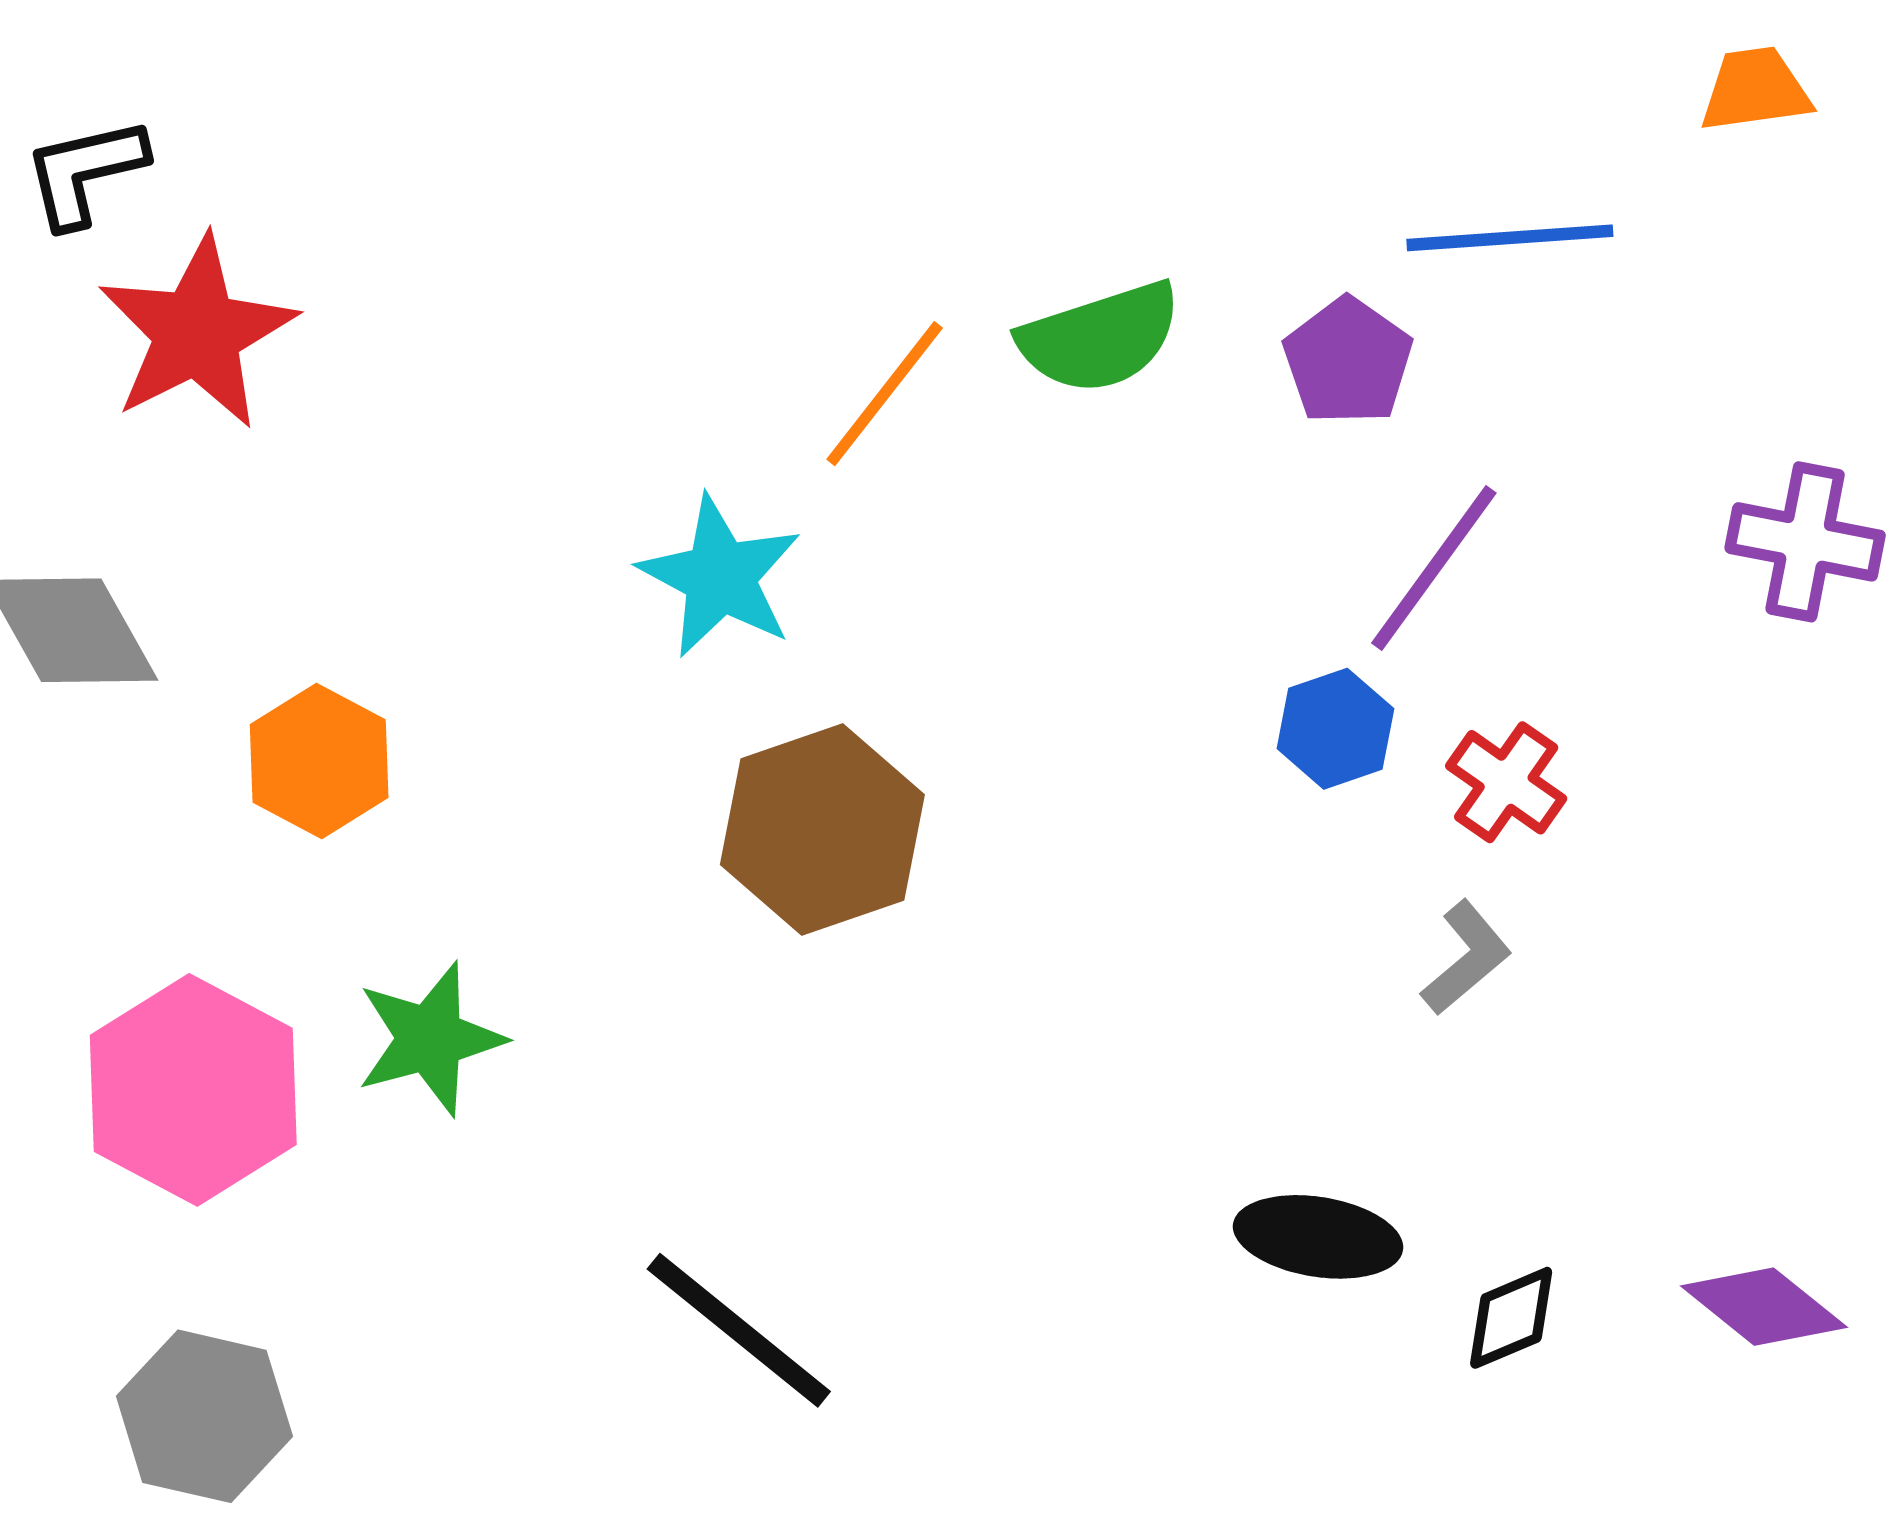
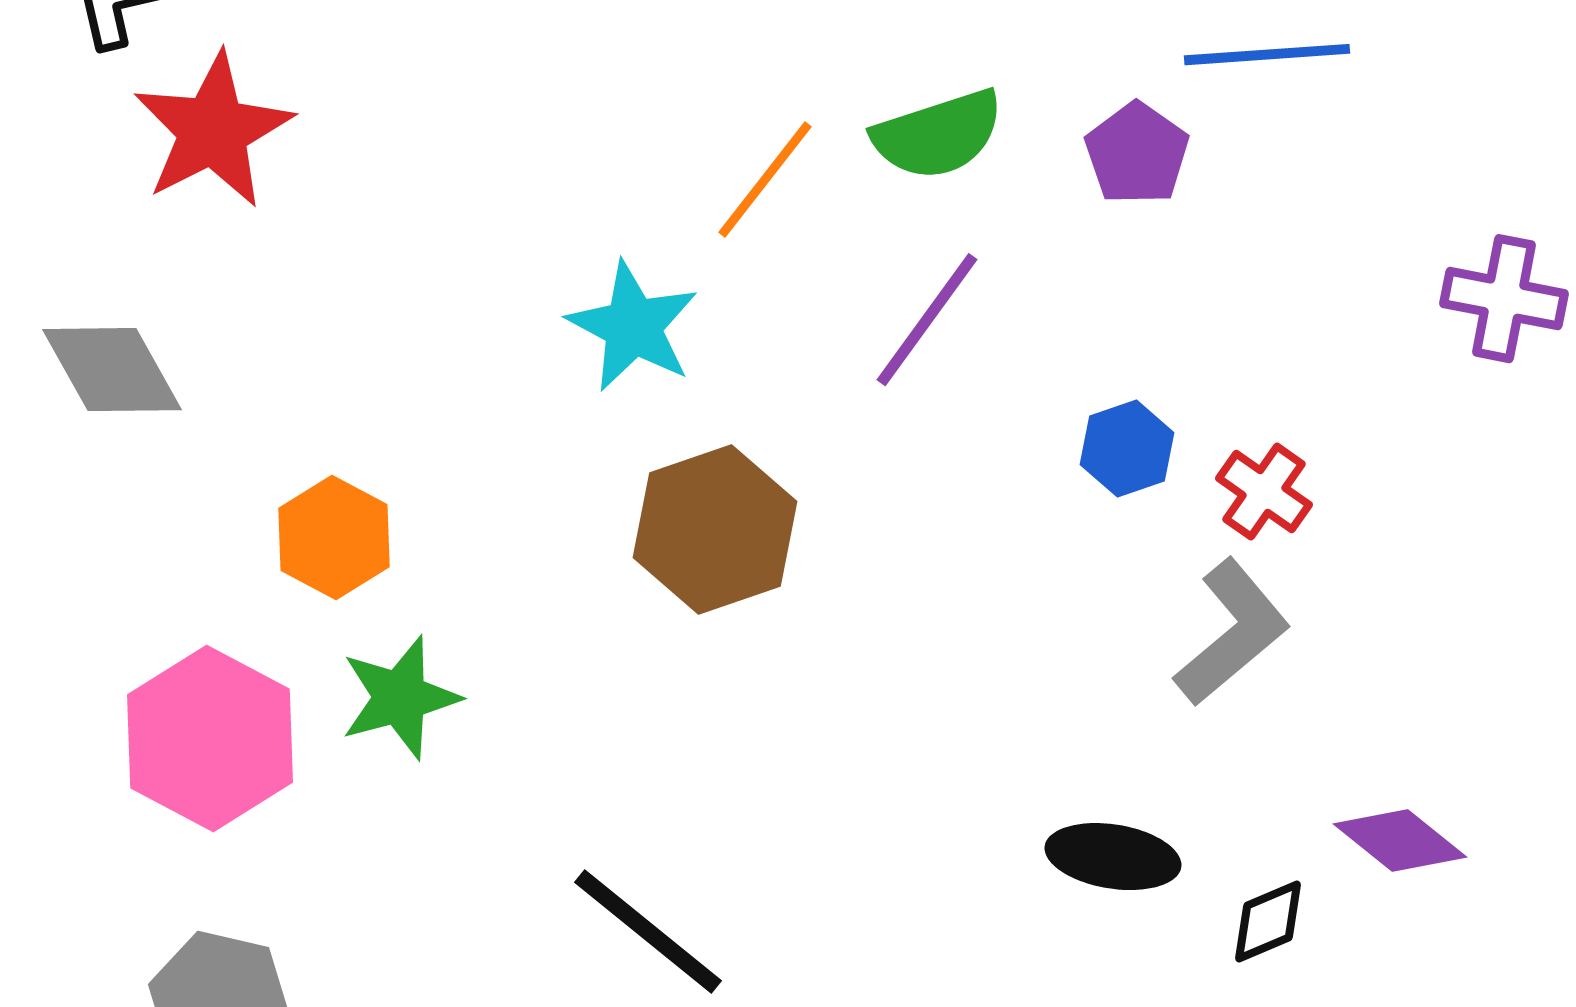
purple line: (1434, 568) -> (927, 320), moved
orange hexagon: (319, 761) -> (334, 538), moved
gray L-shape: (1466, 958) -> (1232, 633), size x1.6
purple diamond: (1764, 1307) -> (1400, 841), moved

